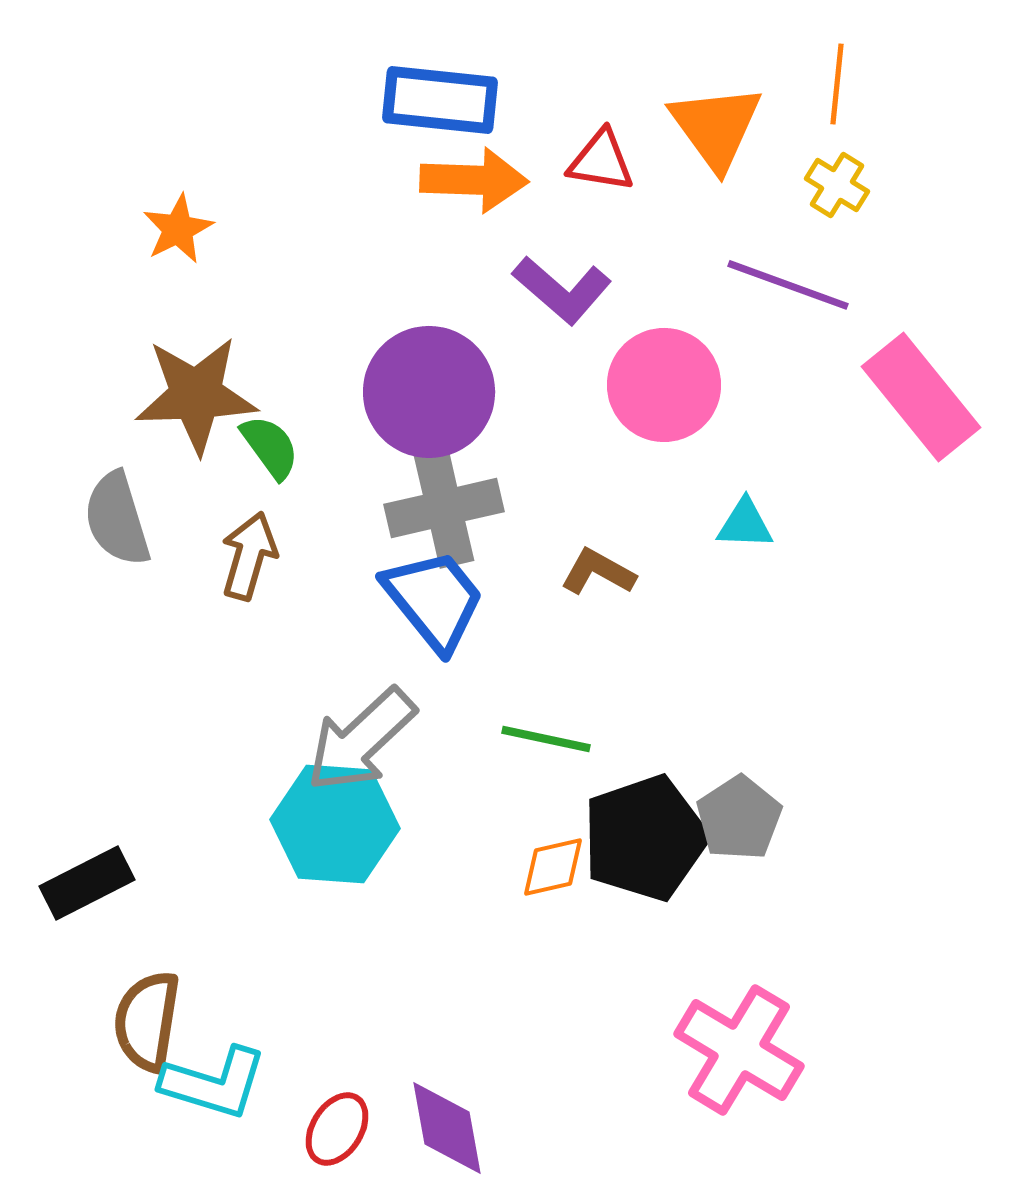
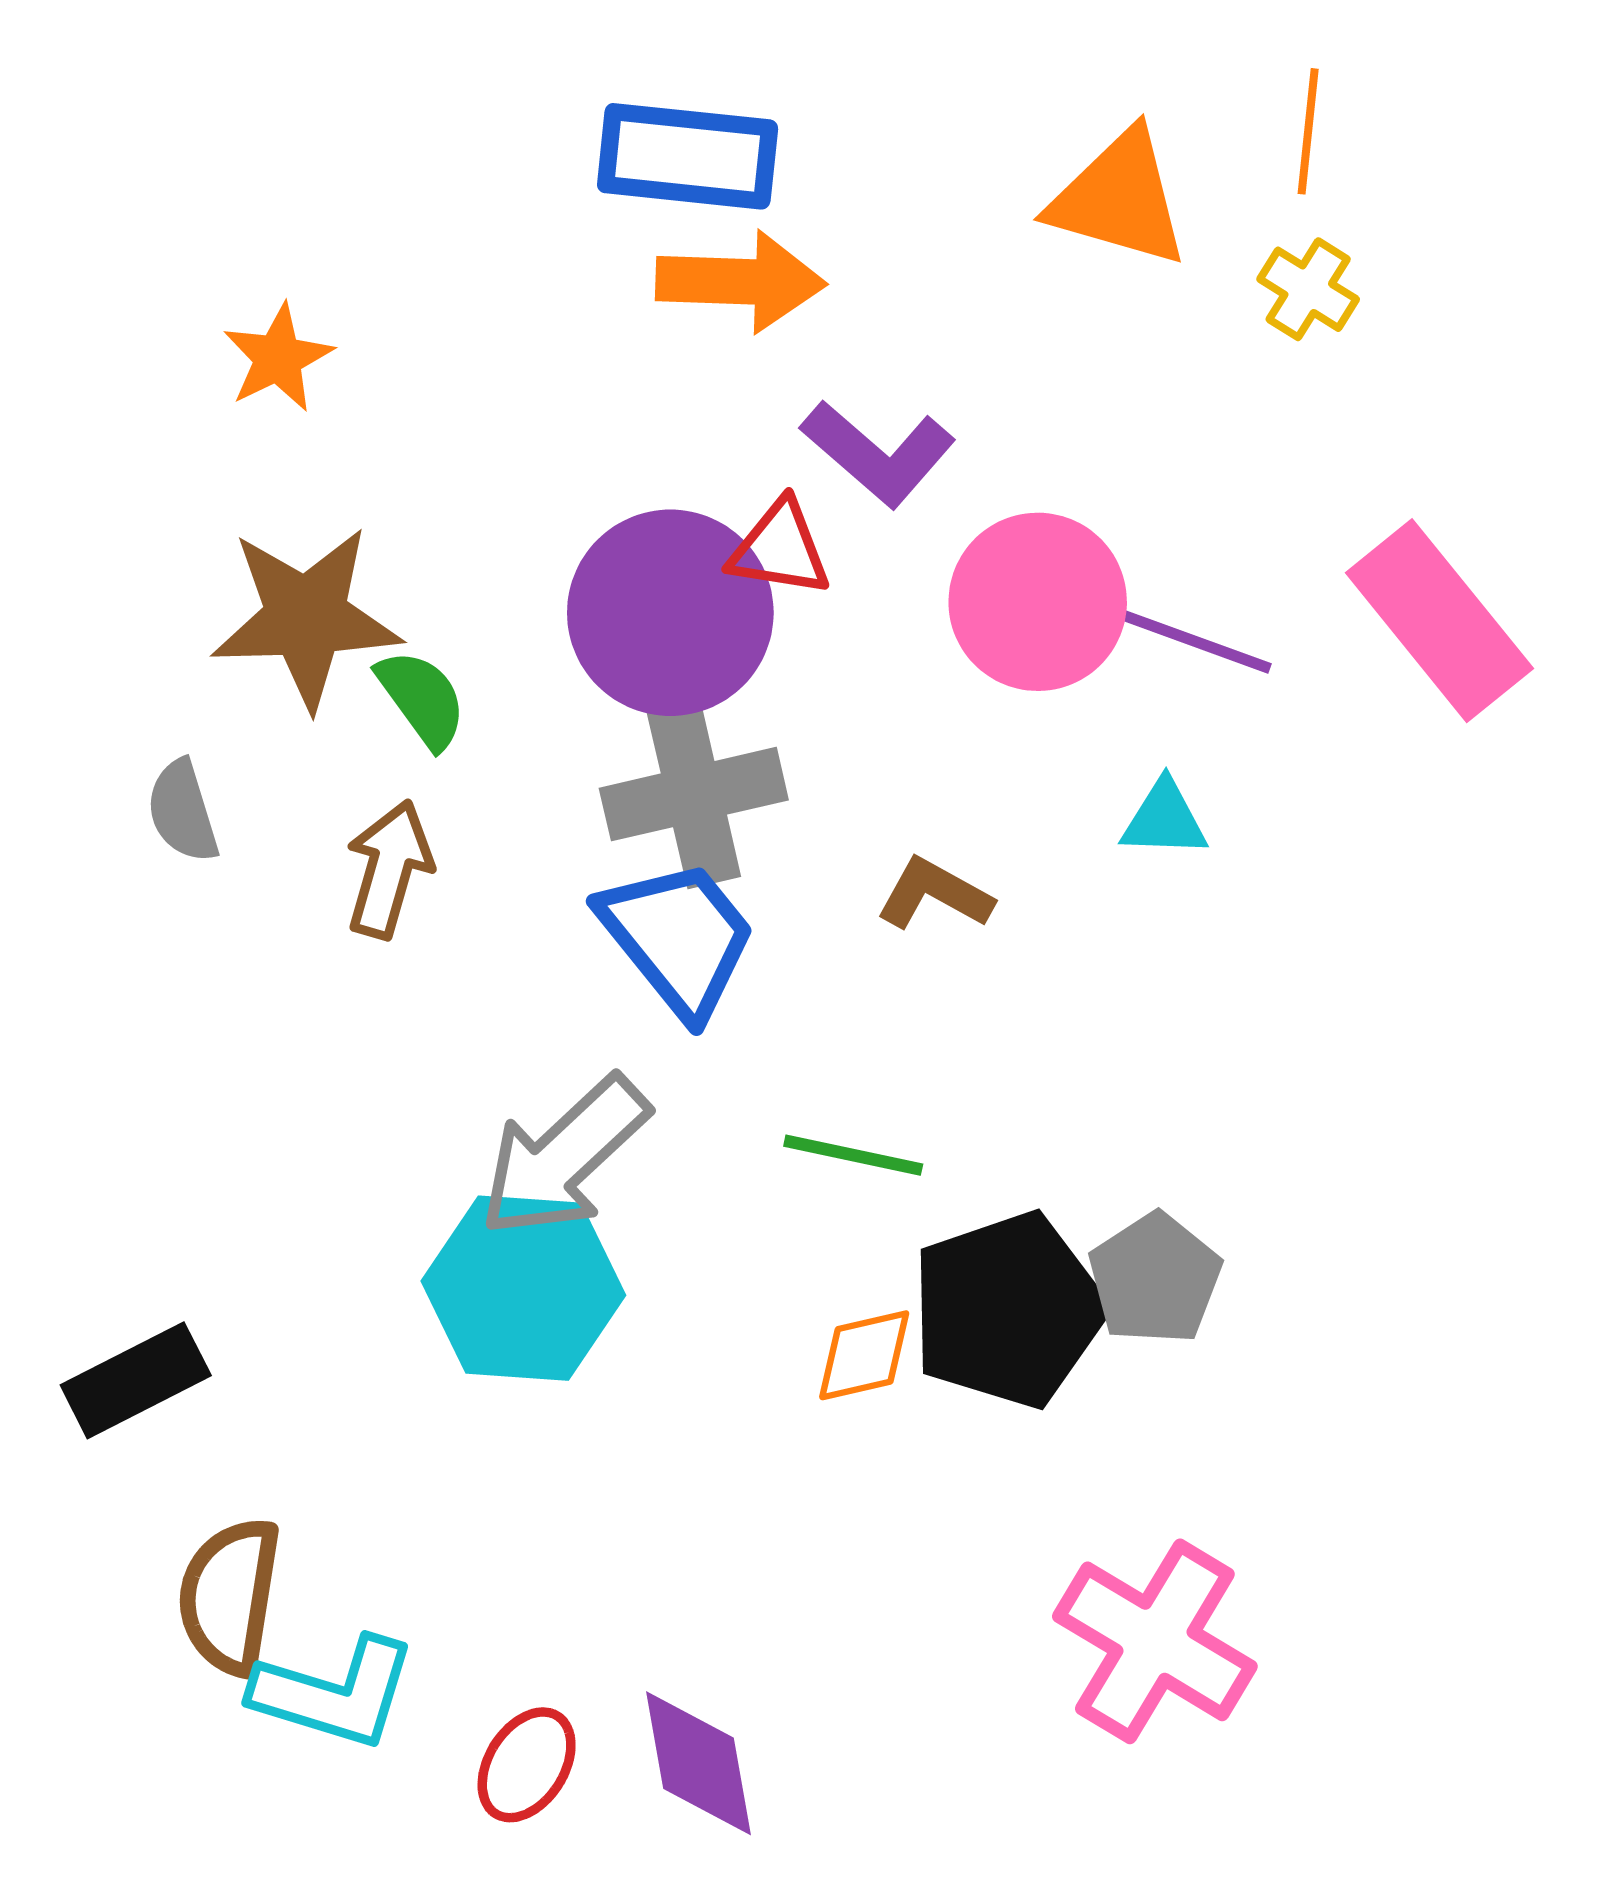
orange triangle: (716, 127) -> (1119, 199), turned -38
red triangle: (601, 161) -> (780, 549), moved
purple line: (788, 285) -> (1177, 635), moved
gray semicircle: (117, 519) -> (183, 811), size x0.7

